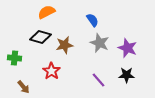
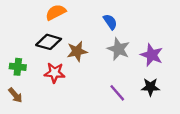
red star: (52, 71) -> (55, 73), moved, turned -30
brown arrow: (24, 87) -> (15, 95), moved

